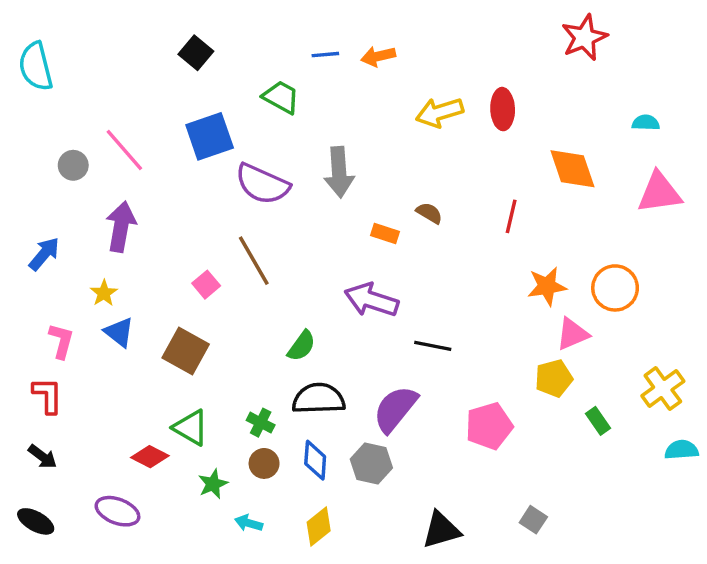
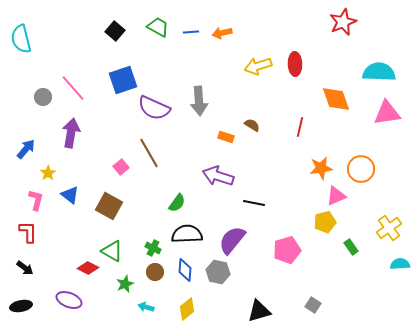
green trapezoid: (281, 97) -> (158, 27), moved
cyan semicircle: (646, 123) -> (379, 72), size x2.0
yellow star: (104, 293) -> (48, 173), moved
black ellipse: (36, 521) -> (21, 306), turned -40

